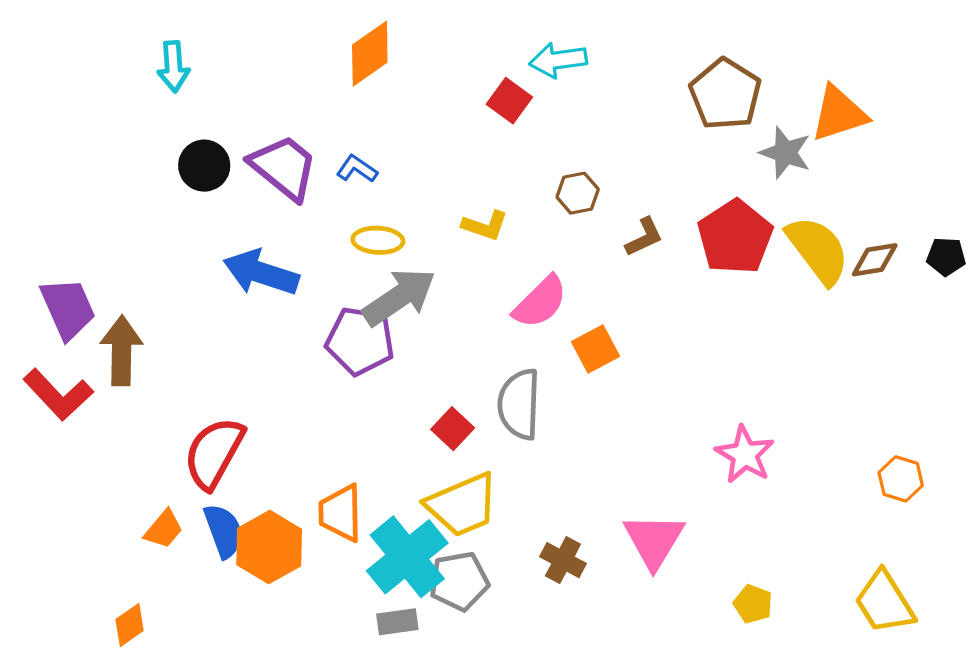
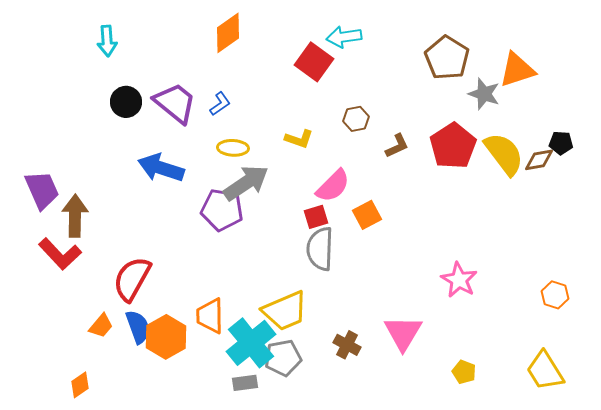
red square: (509, 101) -> (314, 62), size x1.4
blue L-shape: (357, 169) -> (220, 104), turned 110
black pentagon: (946, 256) -> (561, 143), moved
red L-shape: (58, 394) -> (60, 254), moved
red square: (453, 429) -> (316, 217), moved, turned 30

